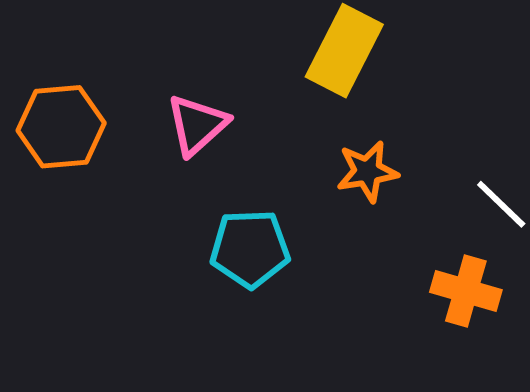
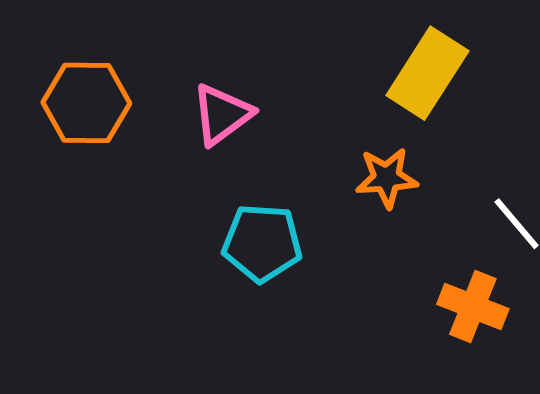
yellow rectangle: (344, 51) -> (427, 73), moved

